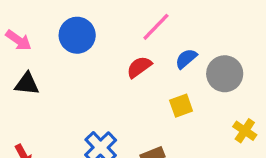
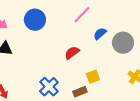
red semicircle: (139, 67) -> (72, 53), moved
yellow square: (181, 106) -> (93, 77), moved

